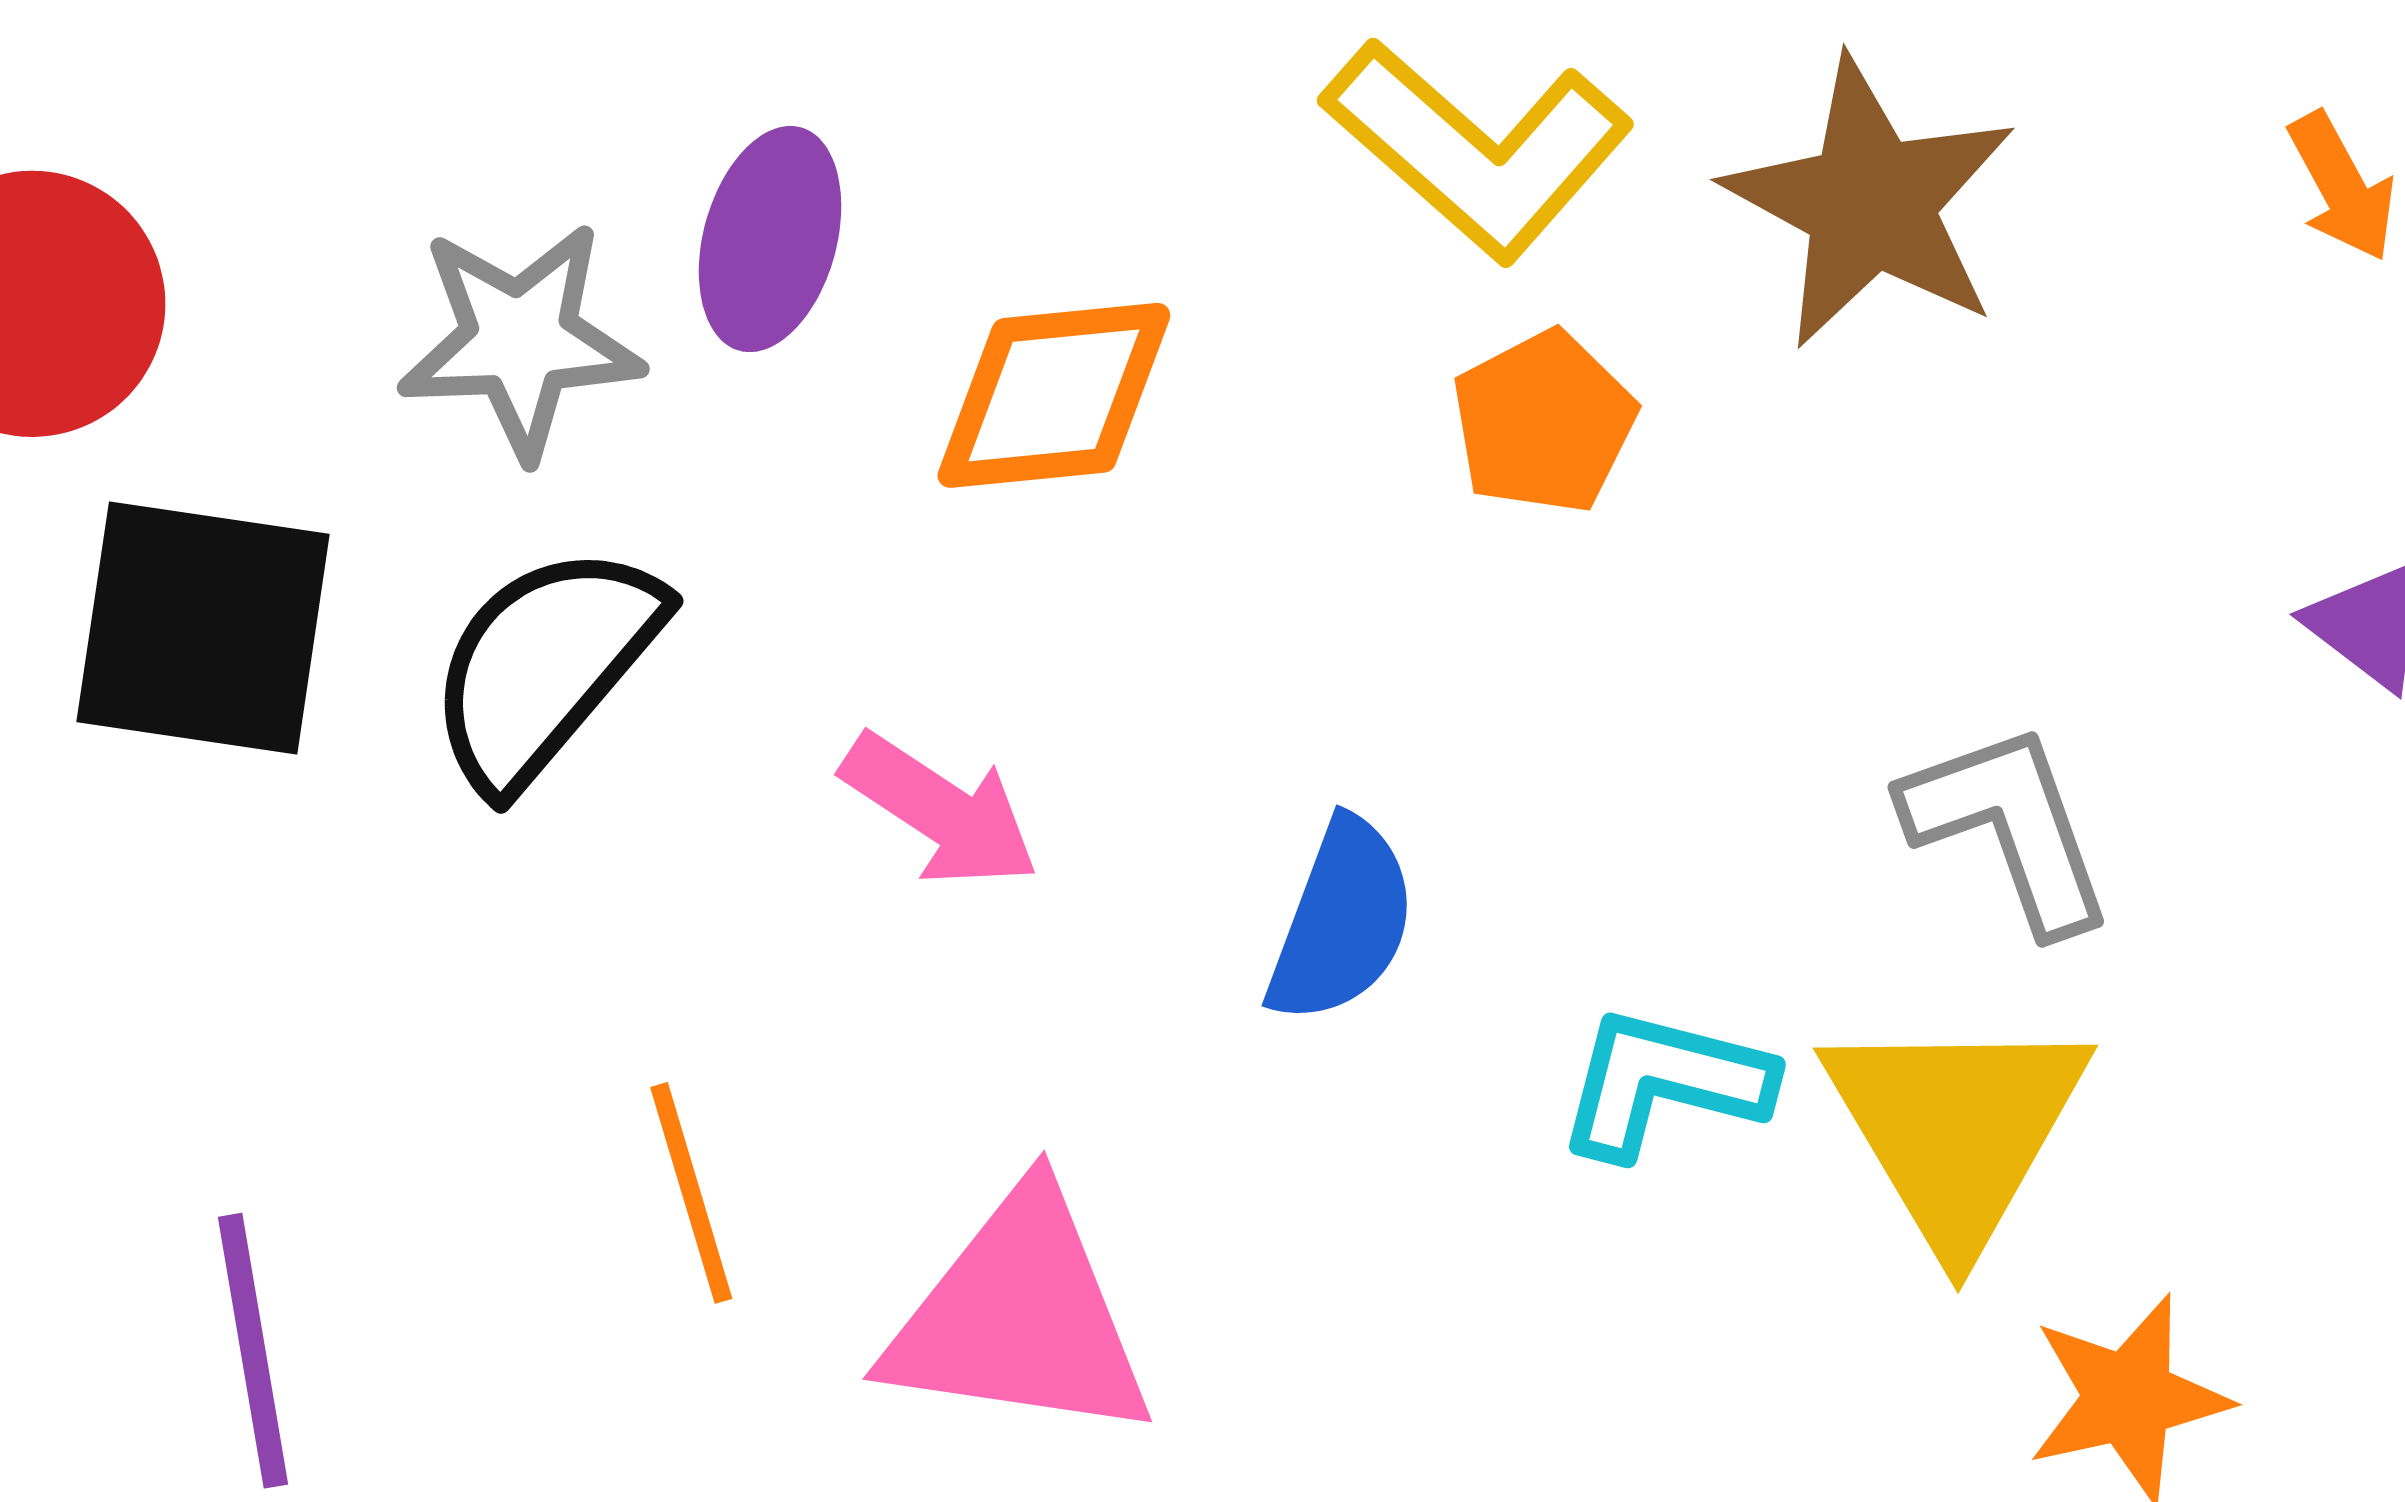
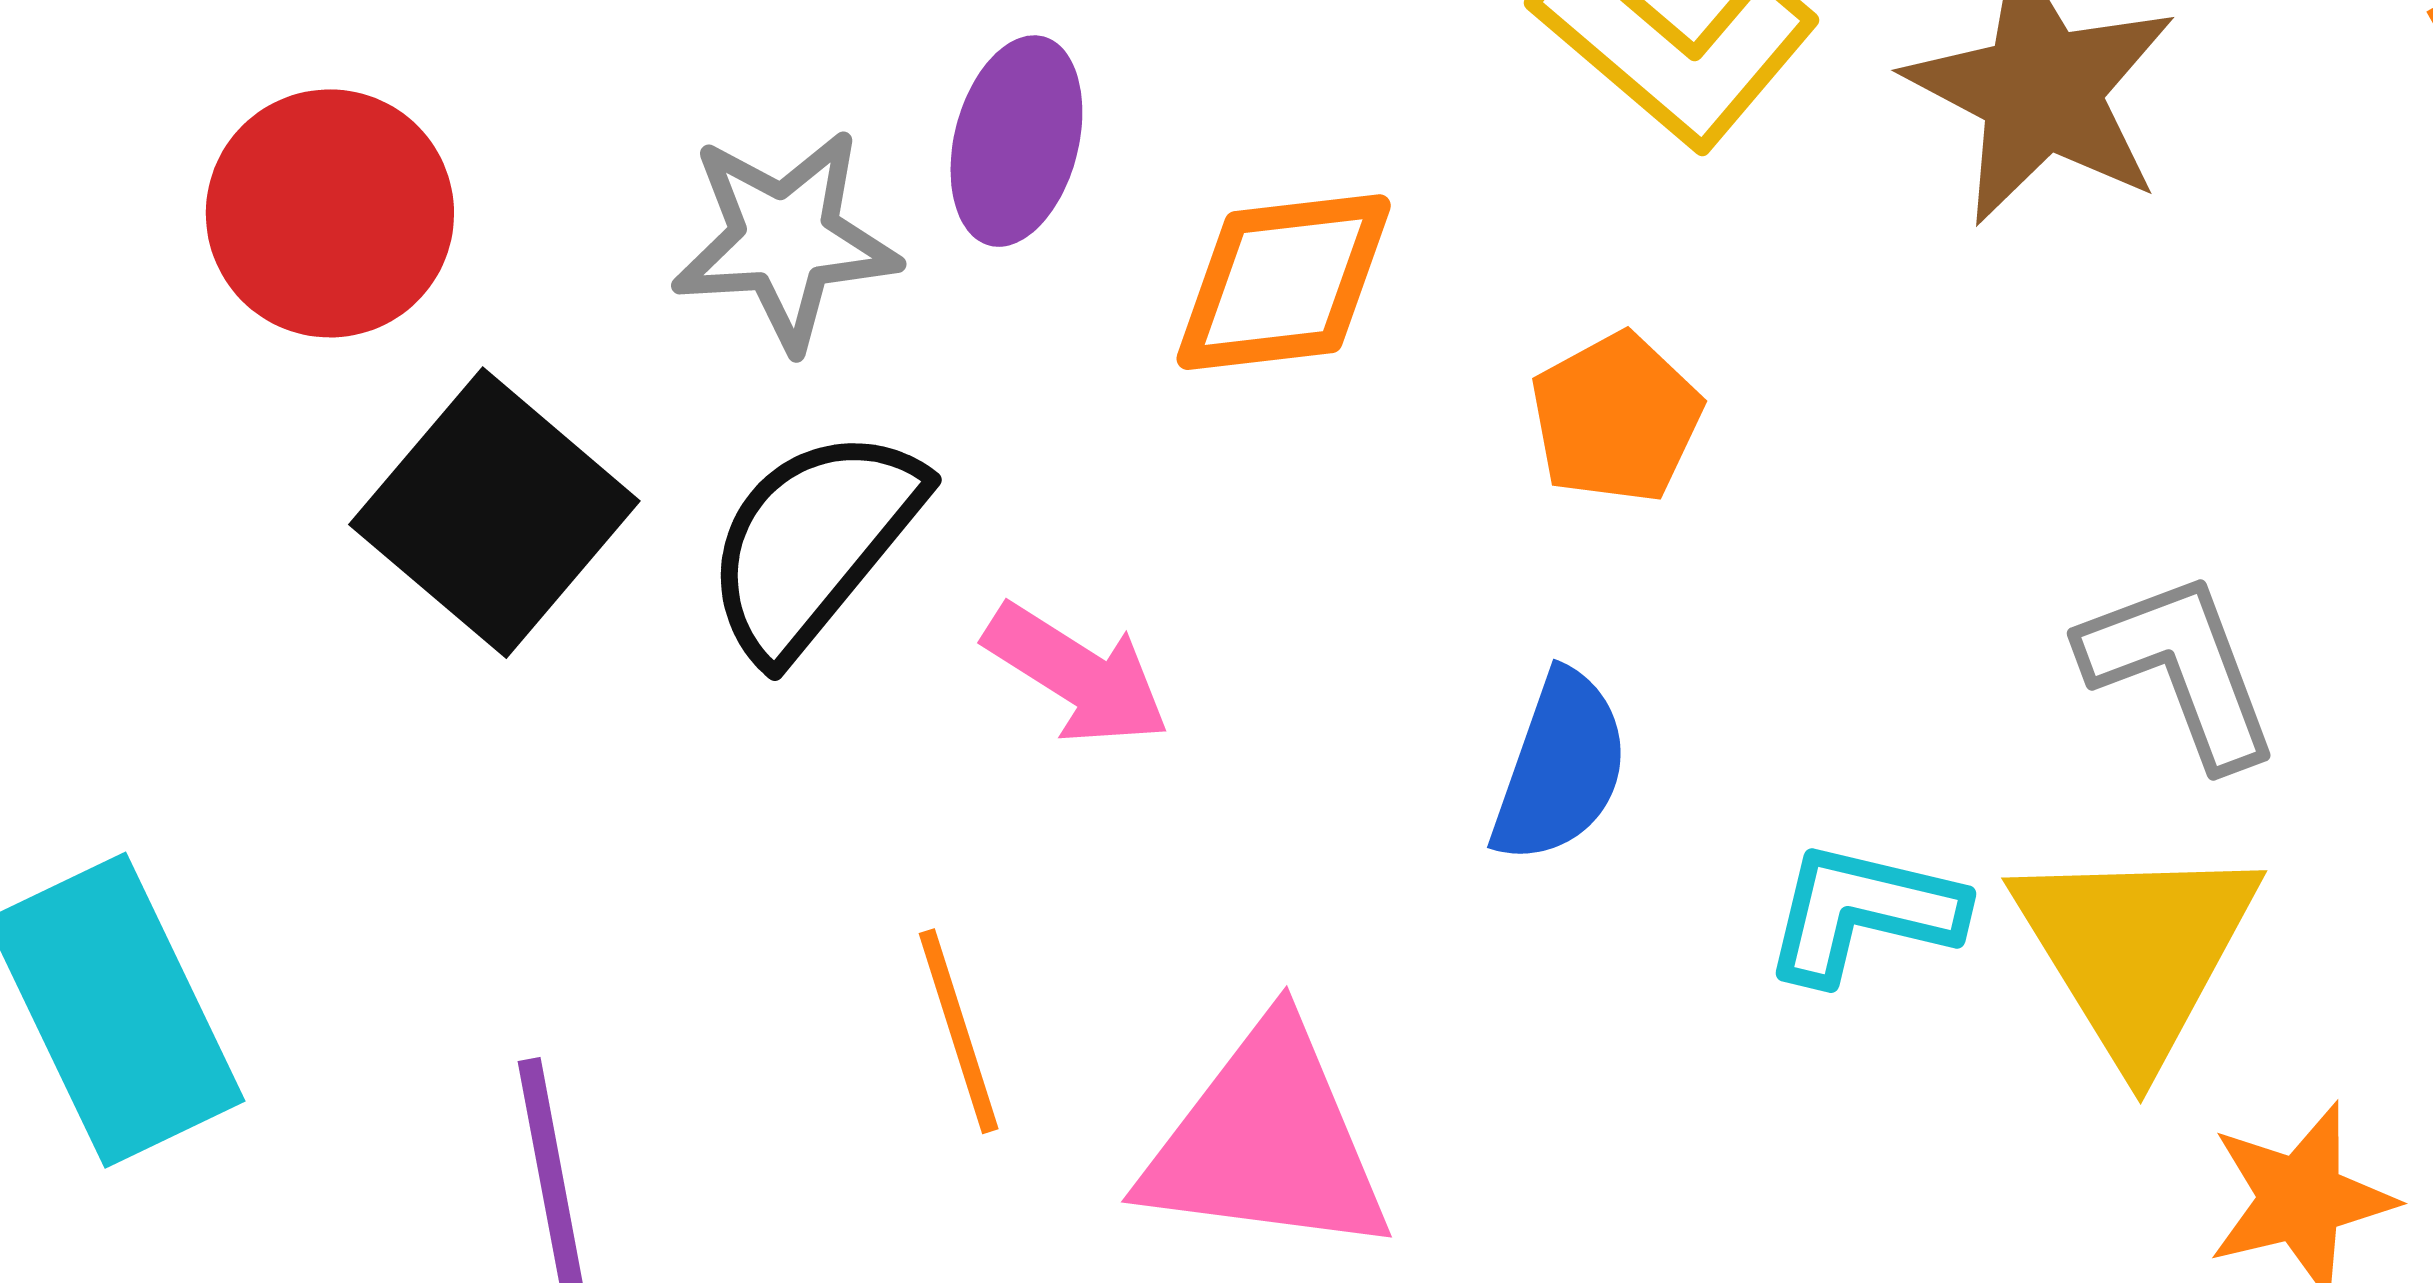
orange pentagon: (1544, 422) -> (1616, 418), moved
black square: (203, 628) -> (494, 513), turned 33
pink arrow: (940, 811) -> (1077, 675), moved

